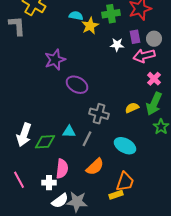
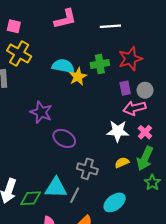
cyan semicircle: (76, 16) -> (63, 66), size x1.5
white star: (117, 45) -> (118, 131), moved, size x1.5
purple star: (55, 60) -> (41, 112), turned -30
cyan triangle: (69, 132) -> (56, 188), size x1.6
cyan ellipse: (125, 146) -> (115, 202), turned -65

